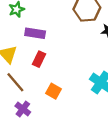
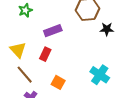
purple rectangle: (35, 33) -> (53, 31), moved, turned -30

